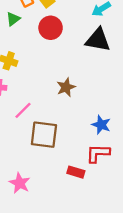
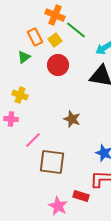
brown star: (66, 87) -> (72, 119), turned -30
pink star: (20, 183) -> (58, 206), moved

